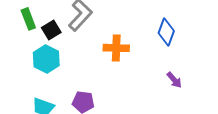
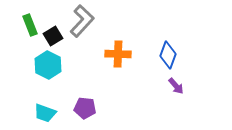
blue diamond: (166, 32) -> (168, 55), moved

